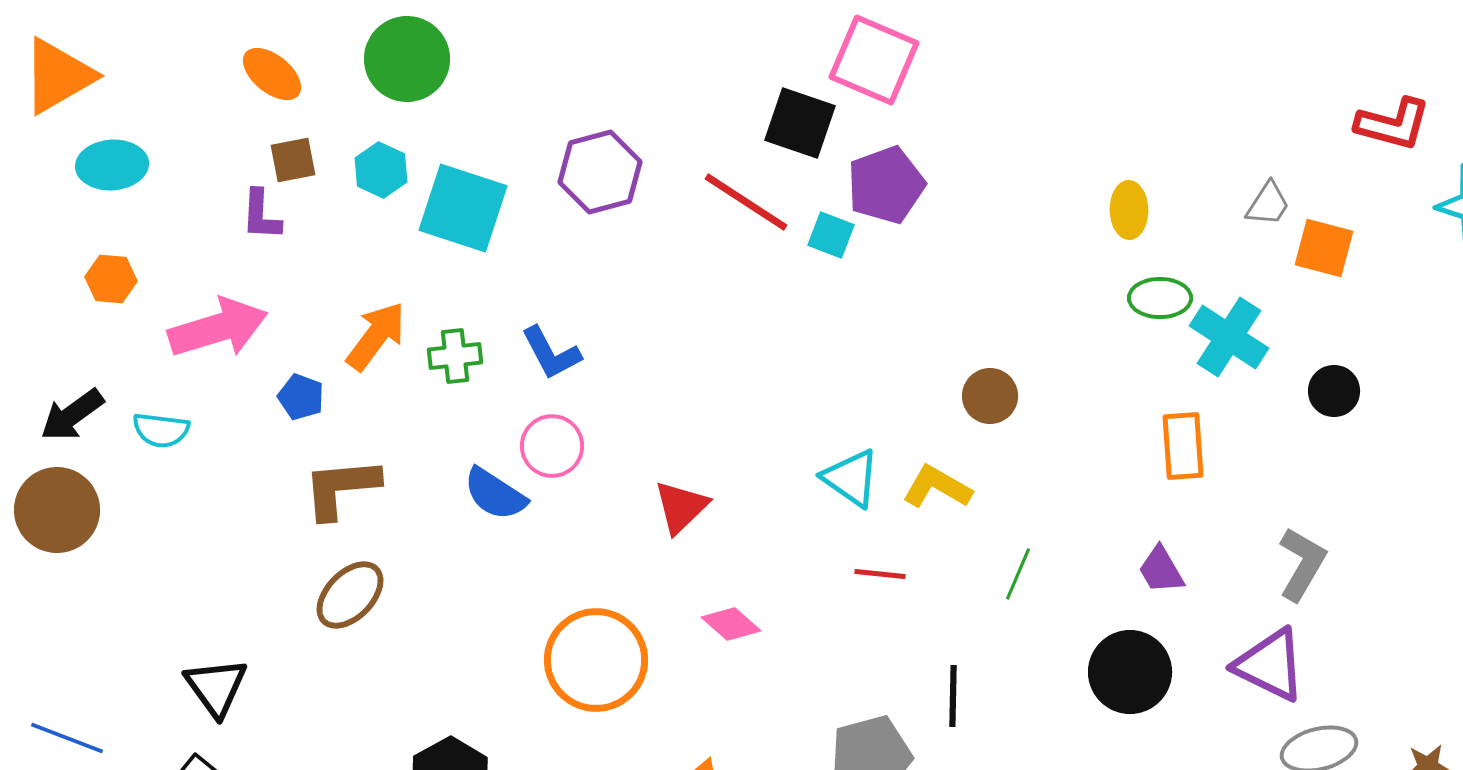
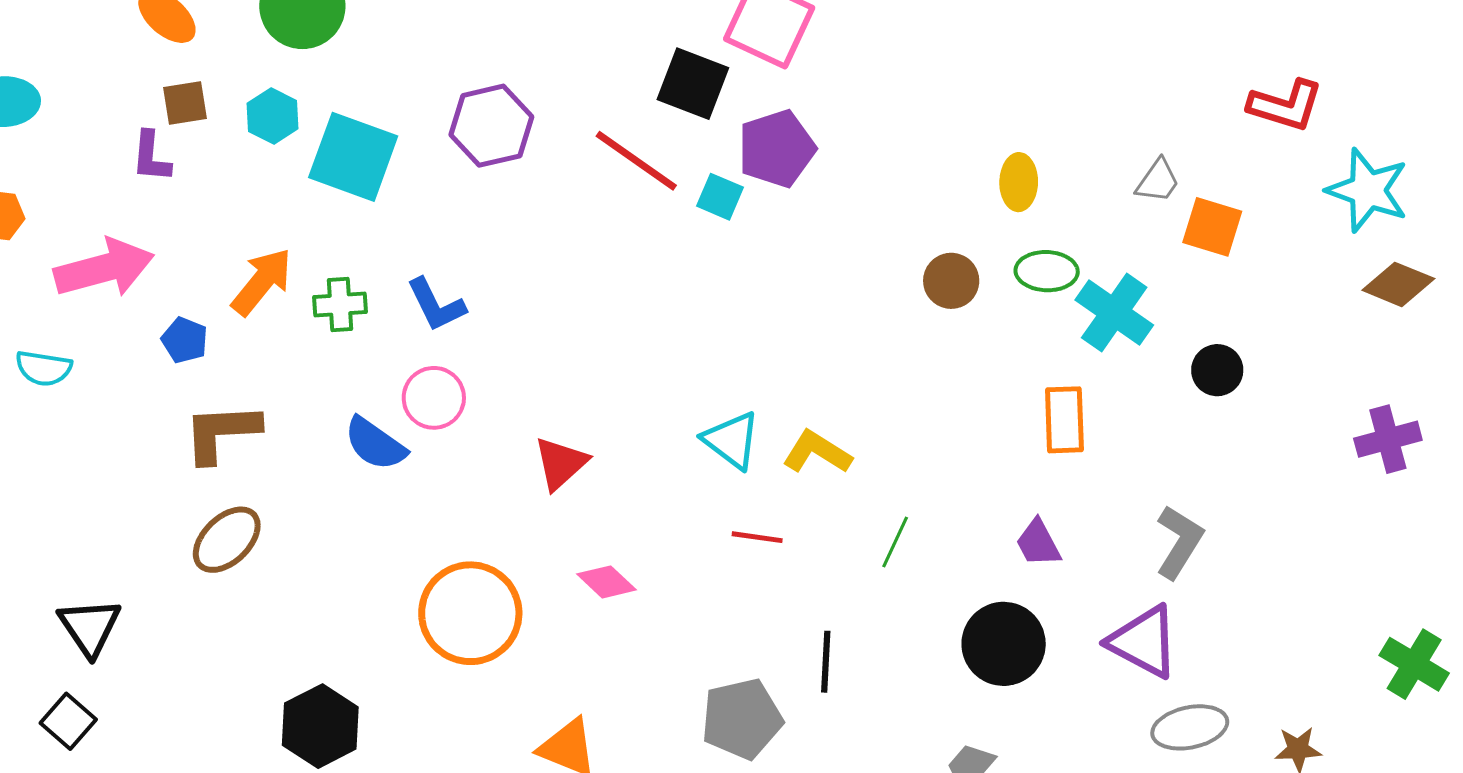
brown circle: (990, 396) -> (951, 281), moved

